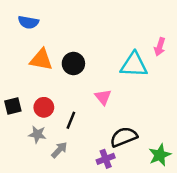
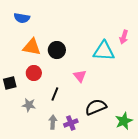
red circle: (44, 107) -> (34, 73), moved
gray arrow: (59, 150) -> (53, 122), moved, turned -40
purple cross: (106, 159) -> (71, 123), moved

